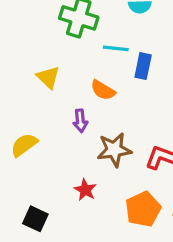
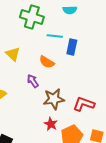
purple arrow: (80, 121) -> (33, 81), turned 152
red star: (85, 190) -> (51, 124), moved

